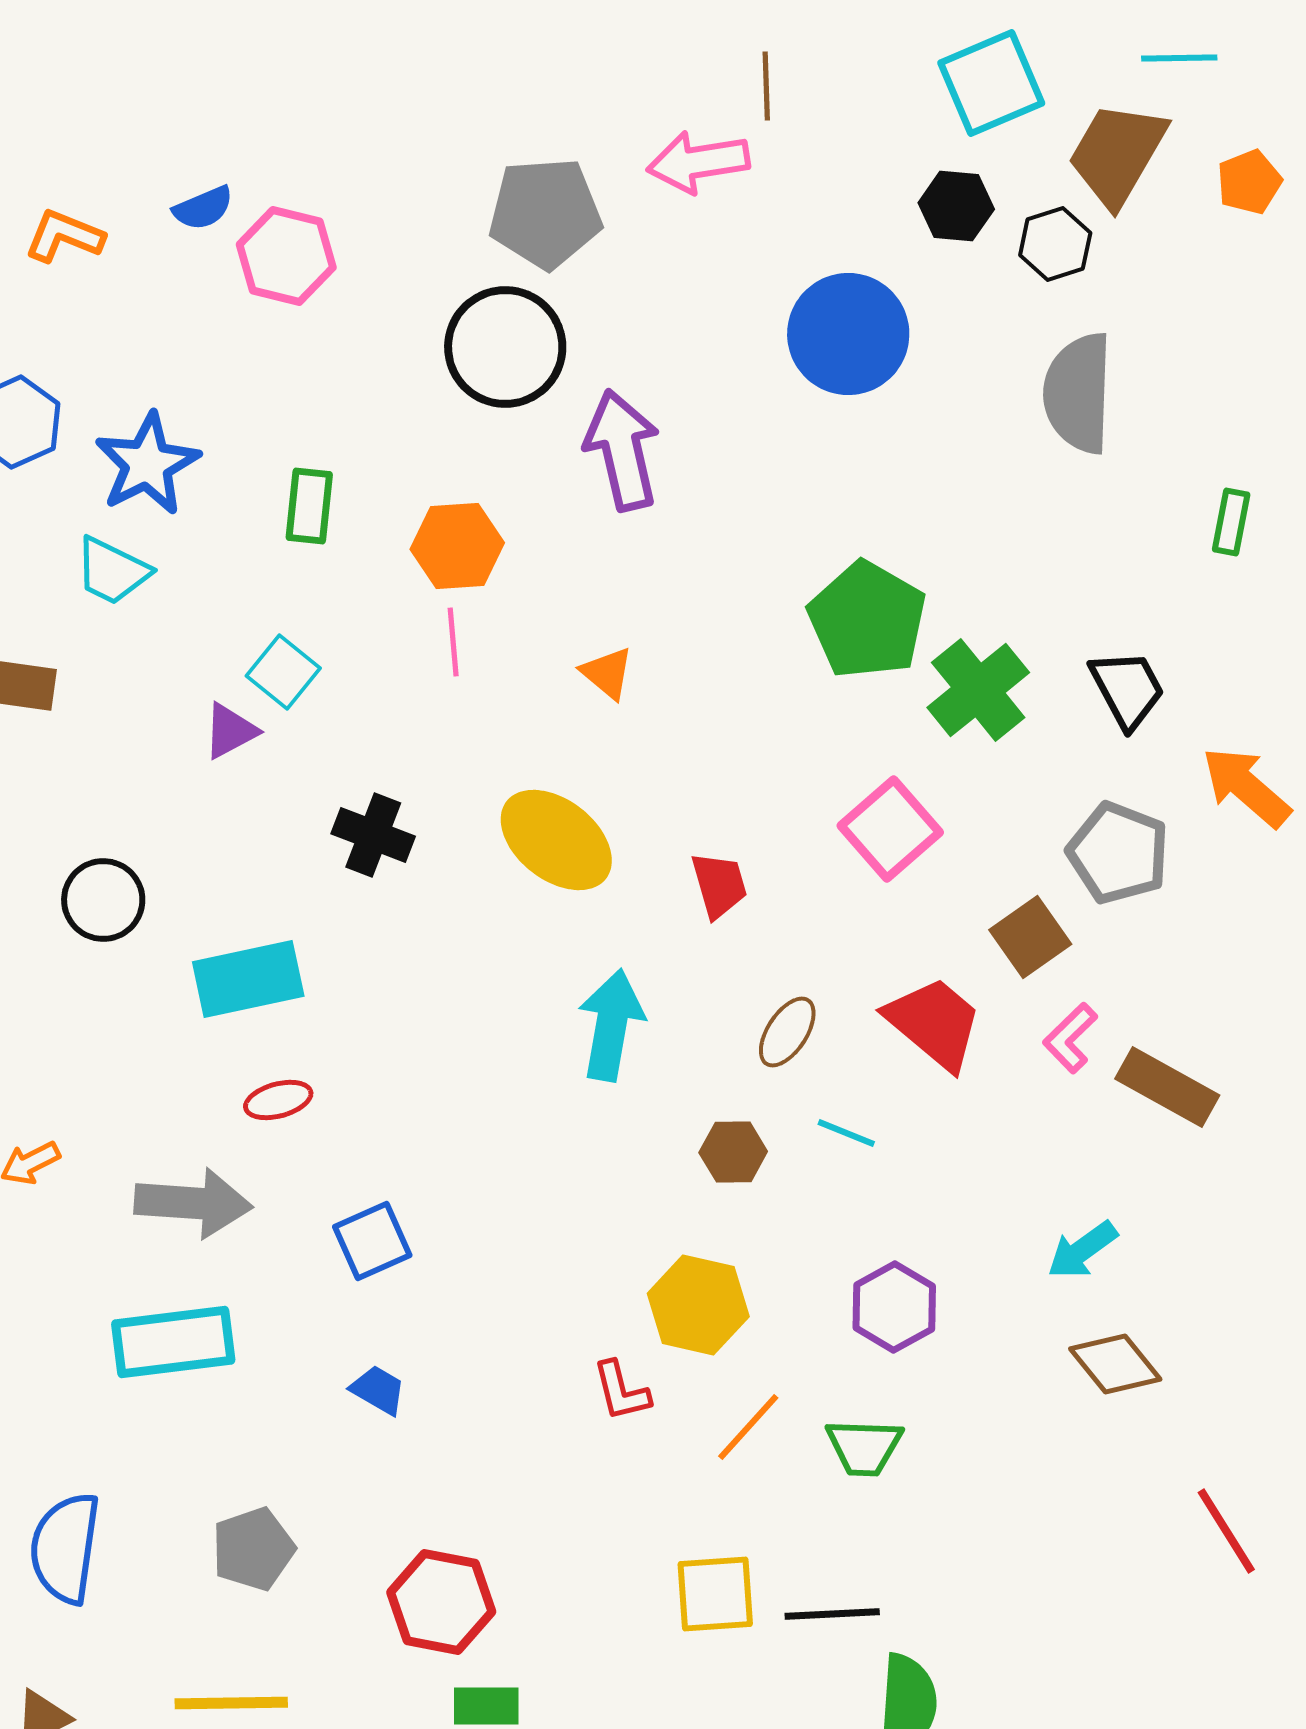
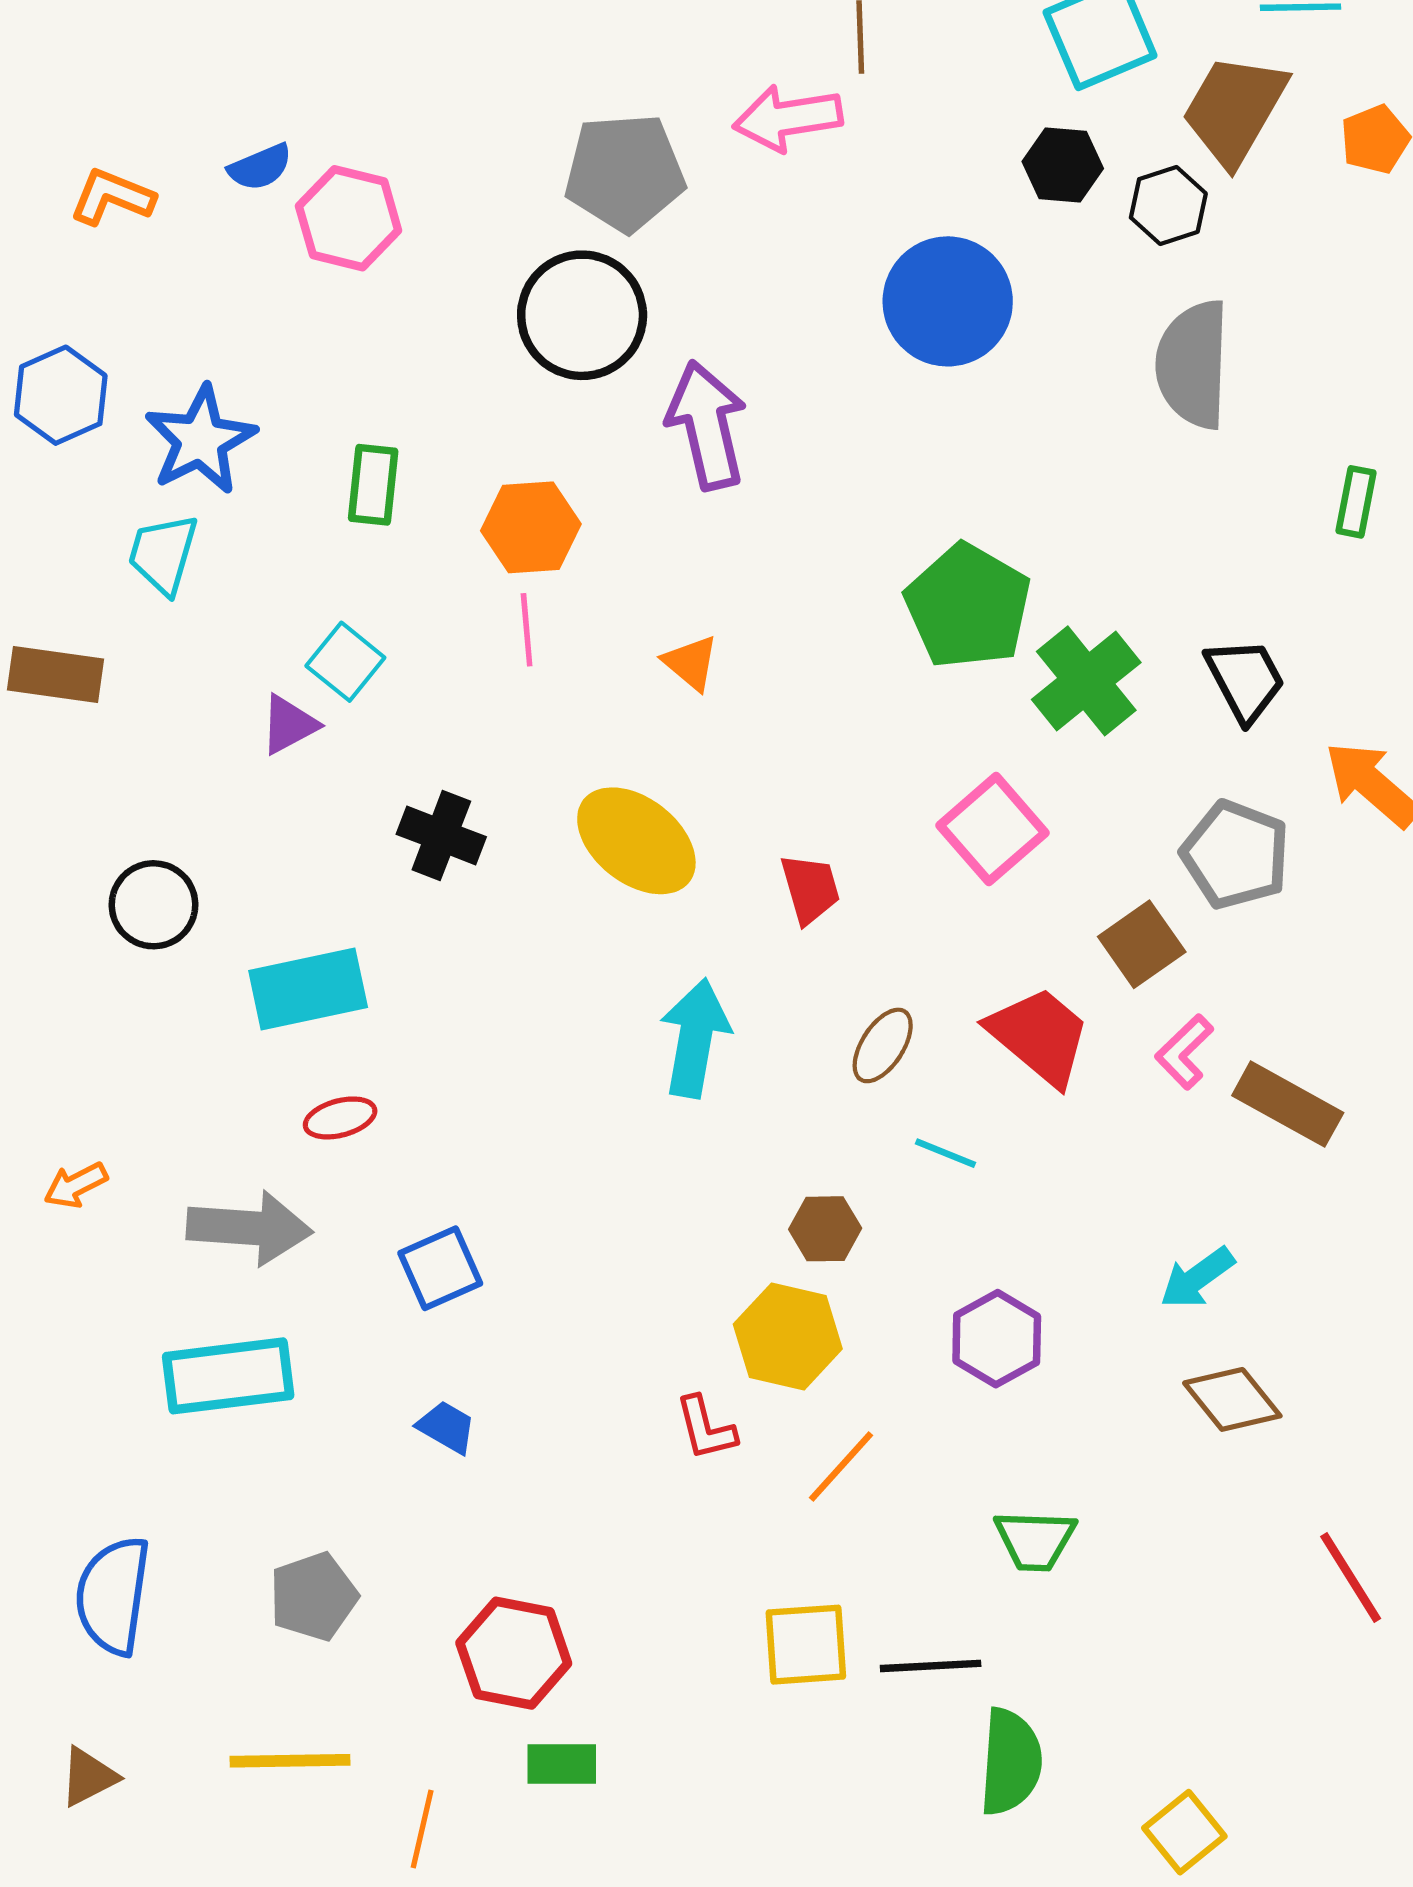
cyan trapezoid: (112, 571) -> (163, 554), turned 80
brown hexagon: (733, 1152) -> (825, 1229), moved
green trapezoid: (864, 1447) -> (1035, 1540), moved

